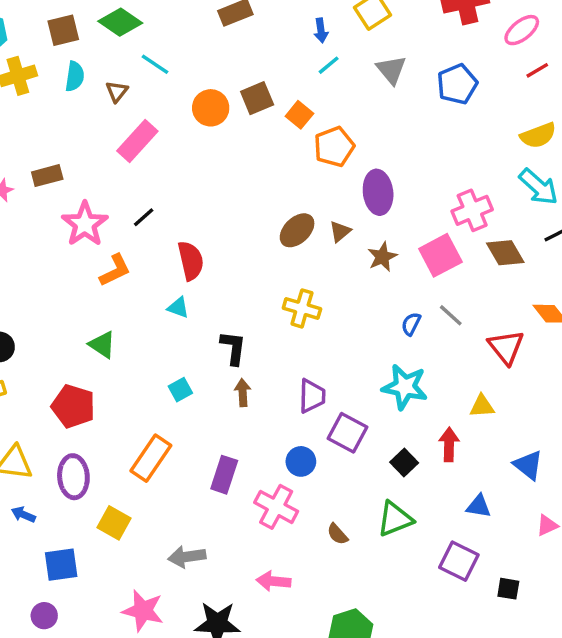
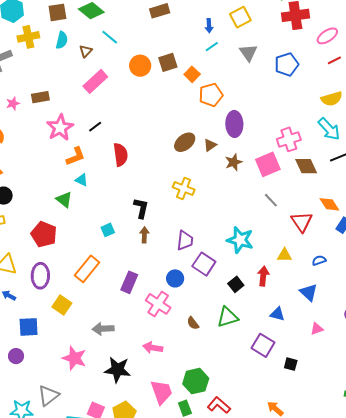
cyan triangle: (178, 307) -> (81, 180), moved
blue semicircle: (411, 324) -> (319, 260), moved, turned 40

